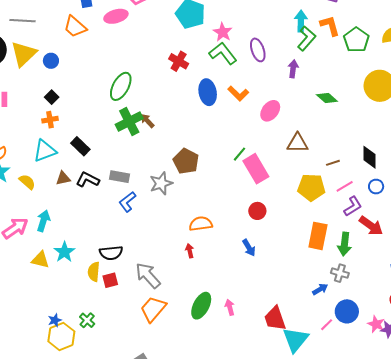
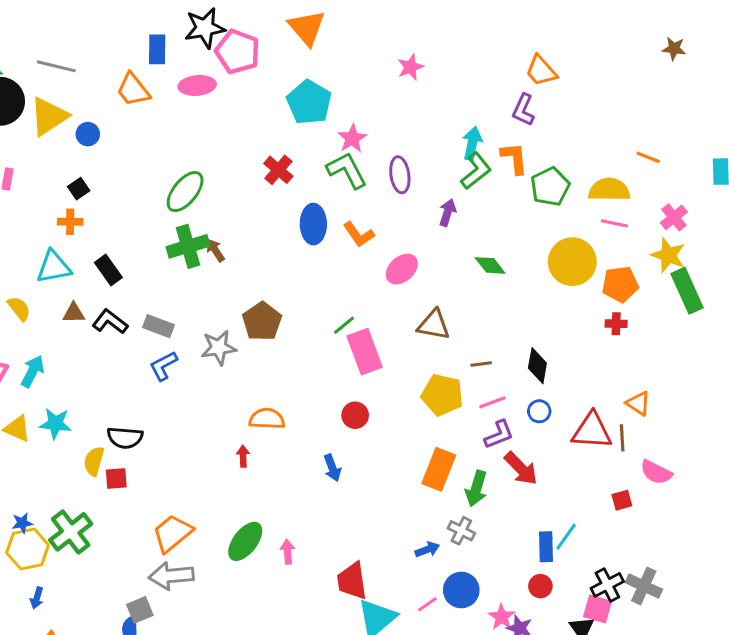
cyan star: (64, 252) -> (55, 424), turned 30
gray arrow: (148, 275) -> (171, 576), moved, turned -64
green cross: (87, 320) -> (71, 532), size x1.8

